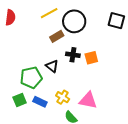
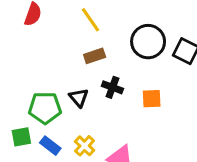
yellow line: (49, 13) -> (91, 20), turned 72
black circle: (74, 21) -> (148, 42), moved
orange square: (91, 58) -> (152, 99), moved

